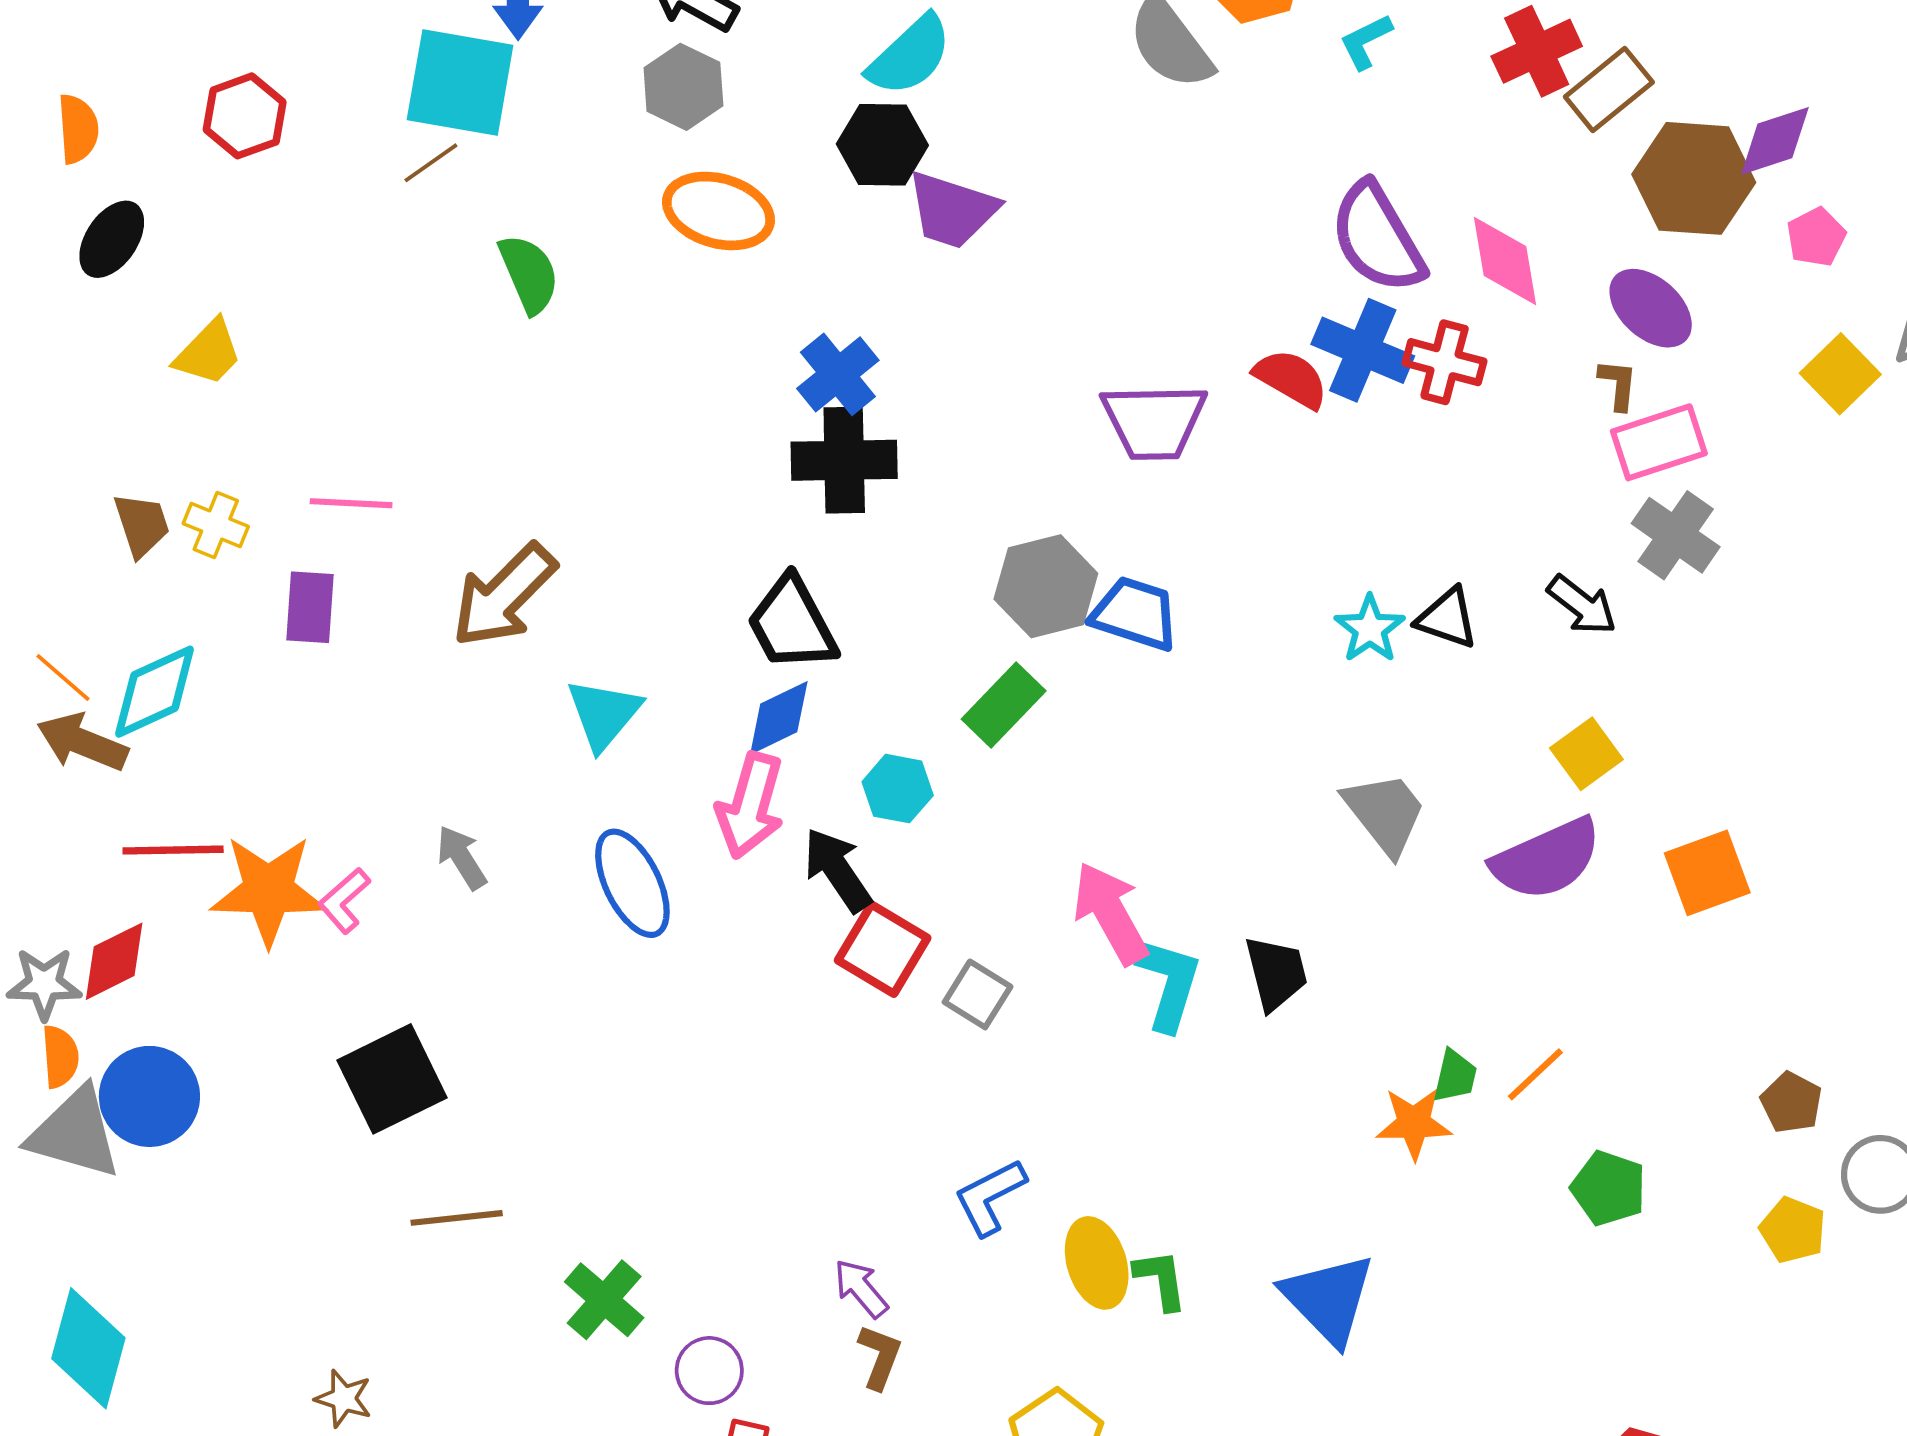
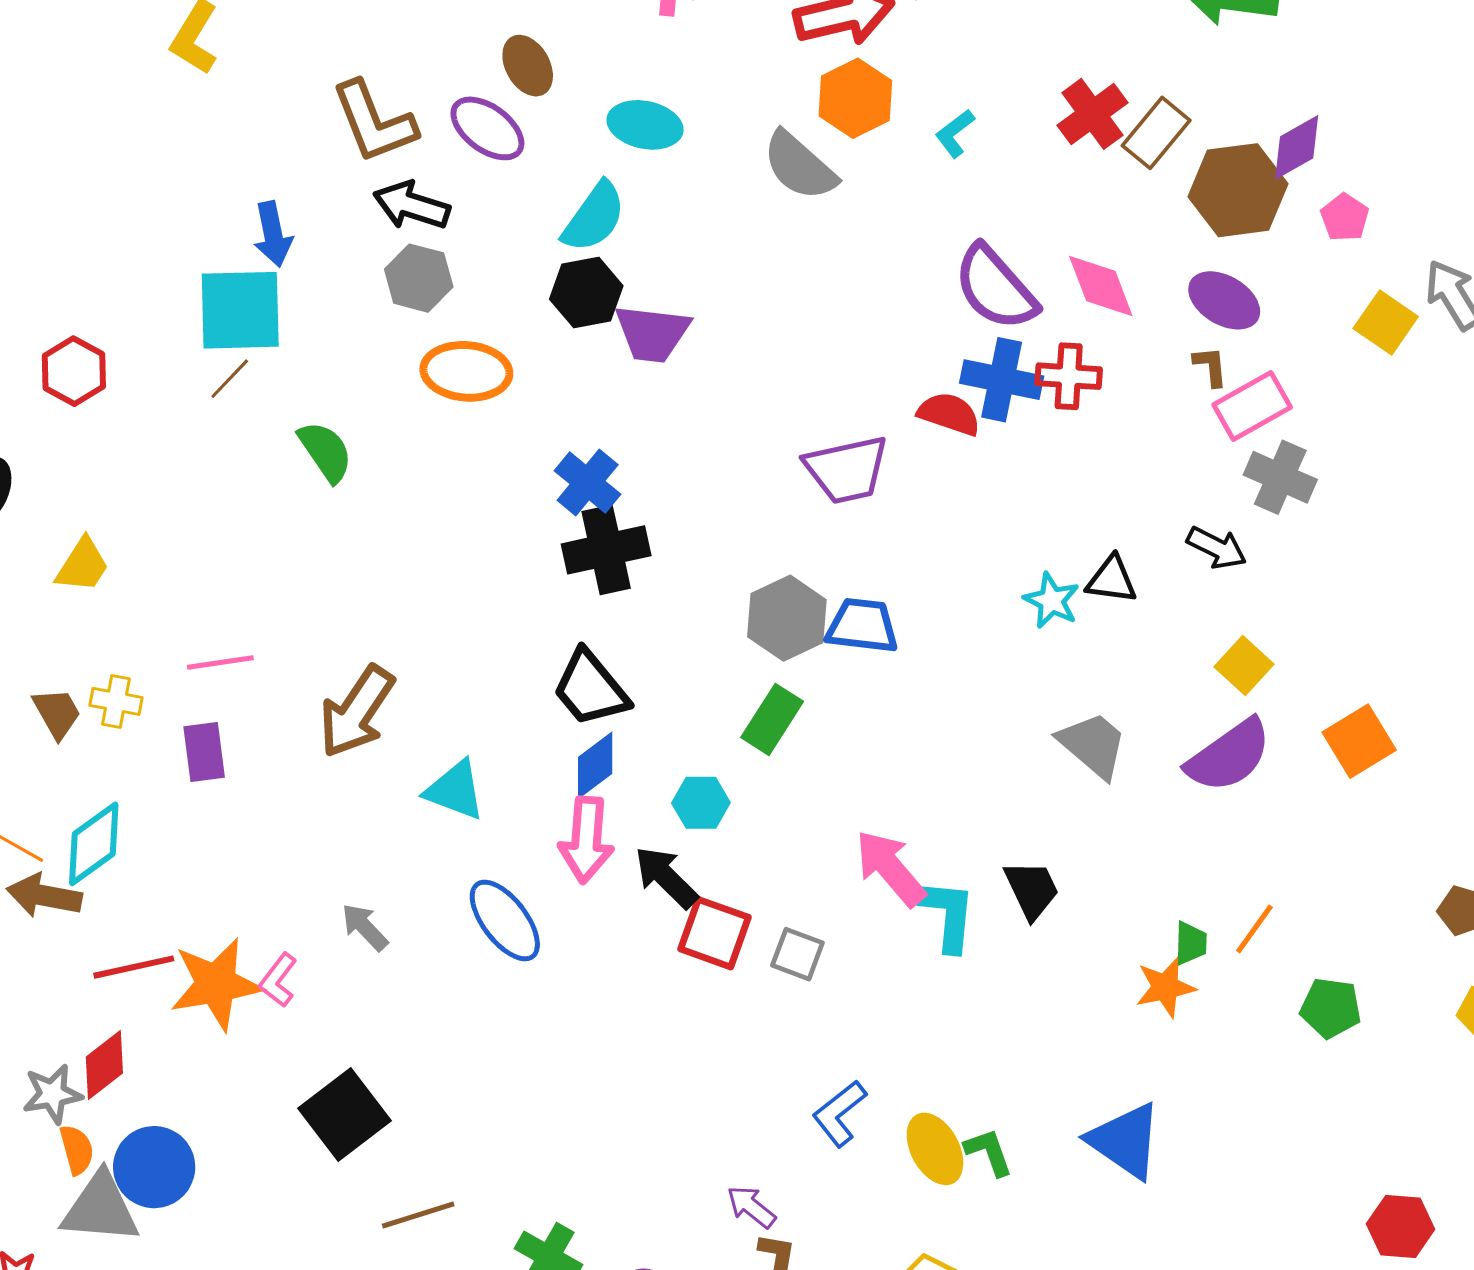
cyan triangle: (604, 714) -> (455, 790), turned -38

